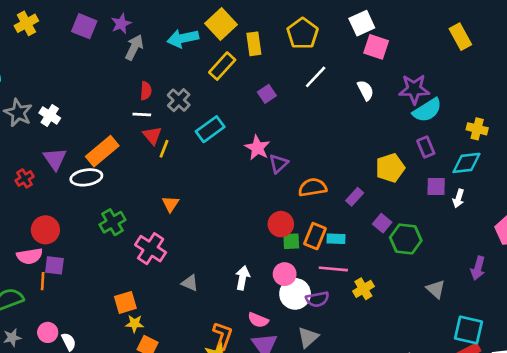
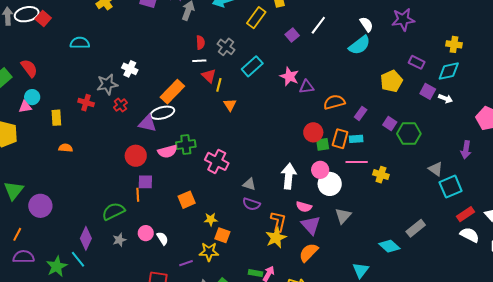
white line: (316, 77) -> (318, 25), moved
cyan semicircle: (427, 110) -> (360, 45), moved
gray star: (18, 113) -> (107, 84), moved, turned -30
purple rectangle: (426, 147) -> (417, 62), turned -35
purple triangle: (55, 159) -> (147, 123), moved, turned -36
purple triangle: (278, 164) -> (307, 87), turned 42
red cross: (25, 178) -> (120, 105), moved
purple square: (436, 187) -> (428, 91), turned 35
purple rectangle: (355, 197) -> (361, 113), moved
white arrow: (458, 198) -> (446, 99), turned -80
orange triangle: (170, 204) -> (230, 105), moved
green cross: (113, 222) -> (186, 145), turned 30
pink semicircle: (30, 256) -> (167, 151), moved
white arrow: (243, 278) -> (289, 176), size x1.4
yellow cross: (363, 289) -> (381, 175), turned -35
purple semicircle: (317, 299) -> (251, 204), moved, turned 36
orange square: (125, 302) -> (187, 200), moved
cyan square: (469, 330) -> (451, 187), moved, turned -30

